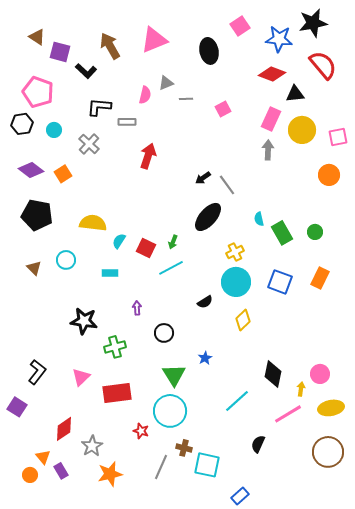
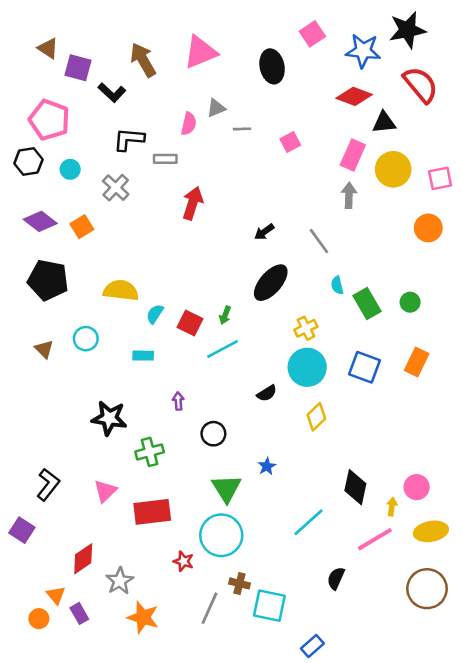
gray line: (227, 185) -> (319, 241), moved
orange star: (110, 474) -> (143, 617), turned 30

